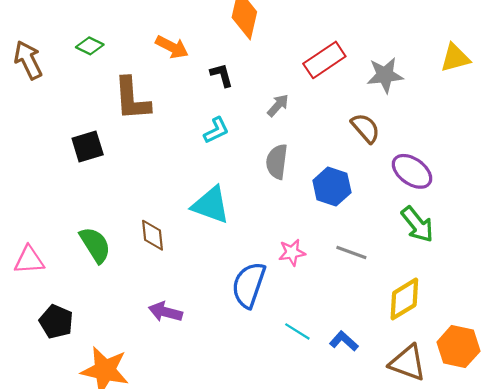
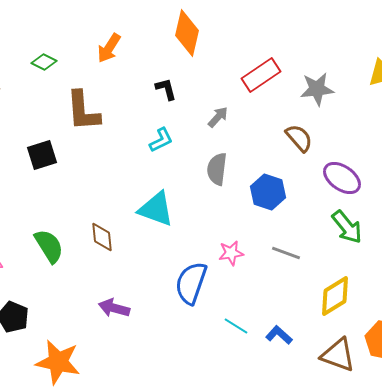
orange arrow: (172, 47) -> (109, 48), moved, turned 96

